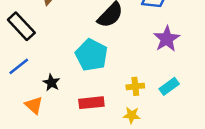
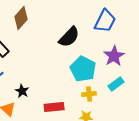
cyan pentagon: (91, 55) -> (83, 69), moved
cyan rectangle: (169, 86) -> (116, 84), moved

